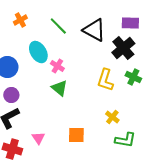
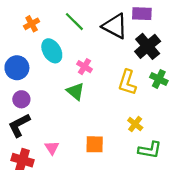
orange cross: (20, 20) -> (32, 24), moved
purple rectangle: (130, 23) -> (142, 14), moved
pink cross: (57, 66) -> (84, 67), moved

